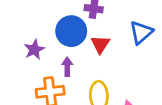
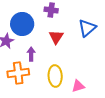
blue circle: (71, 31) -> (22, 24), moved

